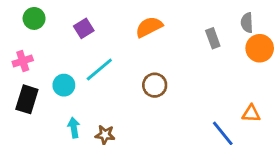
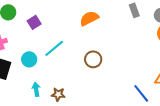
purple square: (84, 28) -> (34, 22), moved
gray rectangle: (213, 38) -> (134, 10), moved

